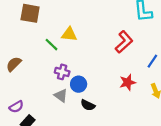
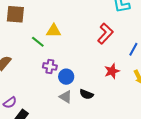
gray triangle: (61, 95) -> (66, 97), moved
black semicircle: (88, 105) -> (86, 94), moved

